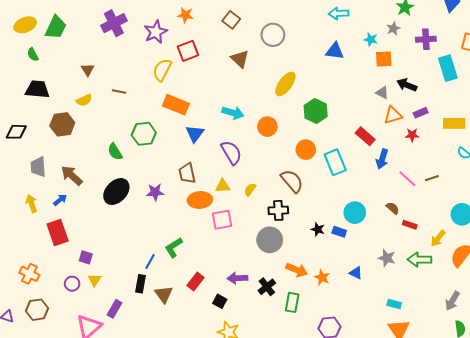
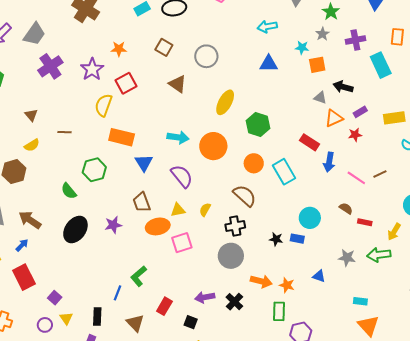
orange circle: (267, 127) -> (213, 146), size x1.4
purple square: (86, 257) -> (55, 298), turned 32
black rectangle: (140, 284) -> (97, 317), moved
green rectangle: (292, 302) -> (279, 311), moved

